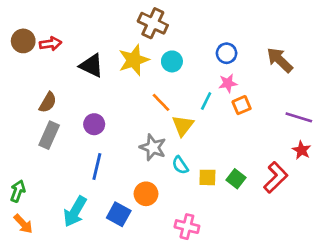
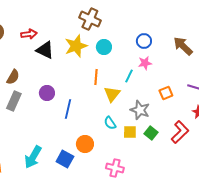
red arrow: (50, 44) -> (29, 34), moved
orange line: (161, 102) -> (96, 77), turned 49
orange square: (242, 105) -> (166, 93), moved
gray star: (153, 147) -> (140, 110), moved
blue line: (97, 166) -> (68, 109), moved

